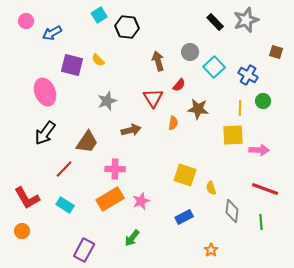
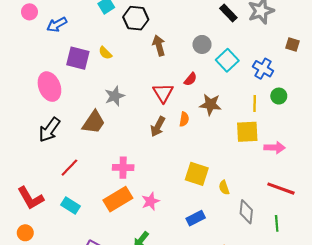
brown arrow: (158, 61) -> (159, 46), moved
brown arrow: (131, 130) -> (158, 127), moved, turned 132
brown trapezoid: (87, 142) -> (94, 122), moved

